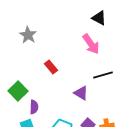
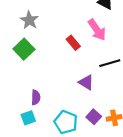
red rectangle: (51, 67) -> (73, 43), moved
green square: (18, 91) -> (24, 49), moved

